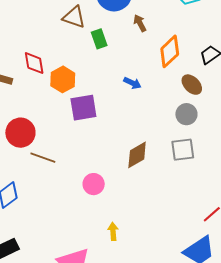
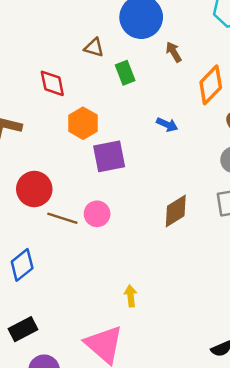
brown triangle: (74, 17) -> (94, 48), size x0.7
red diamond: (34, 63) -> (52, 83), moved
pink circle: (94, 184) -> (97, 214), moved
yellow arrow: (113, 231) -> (131, 296), moved

